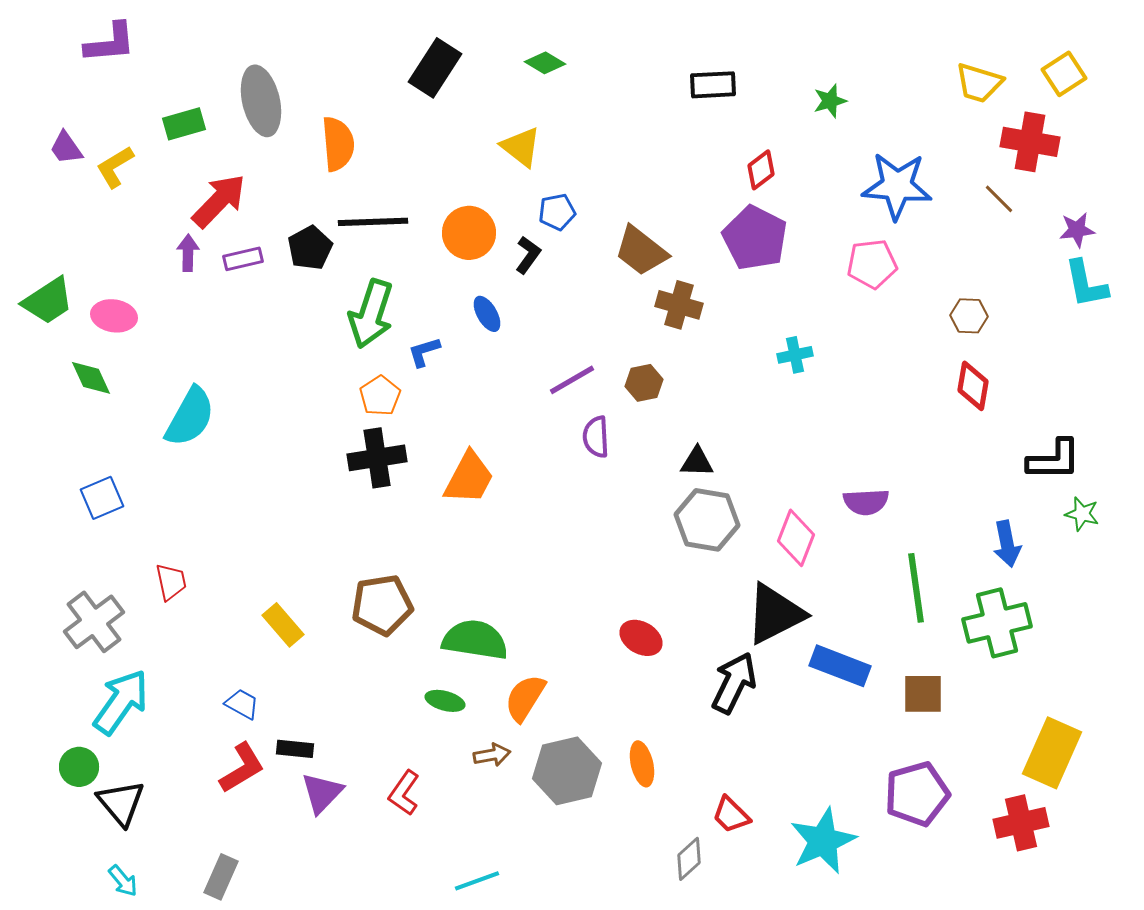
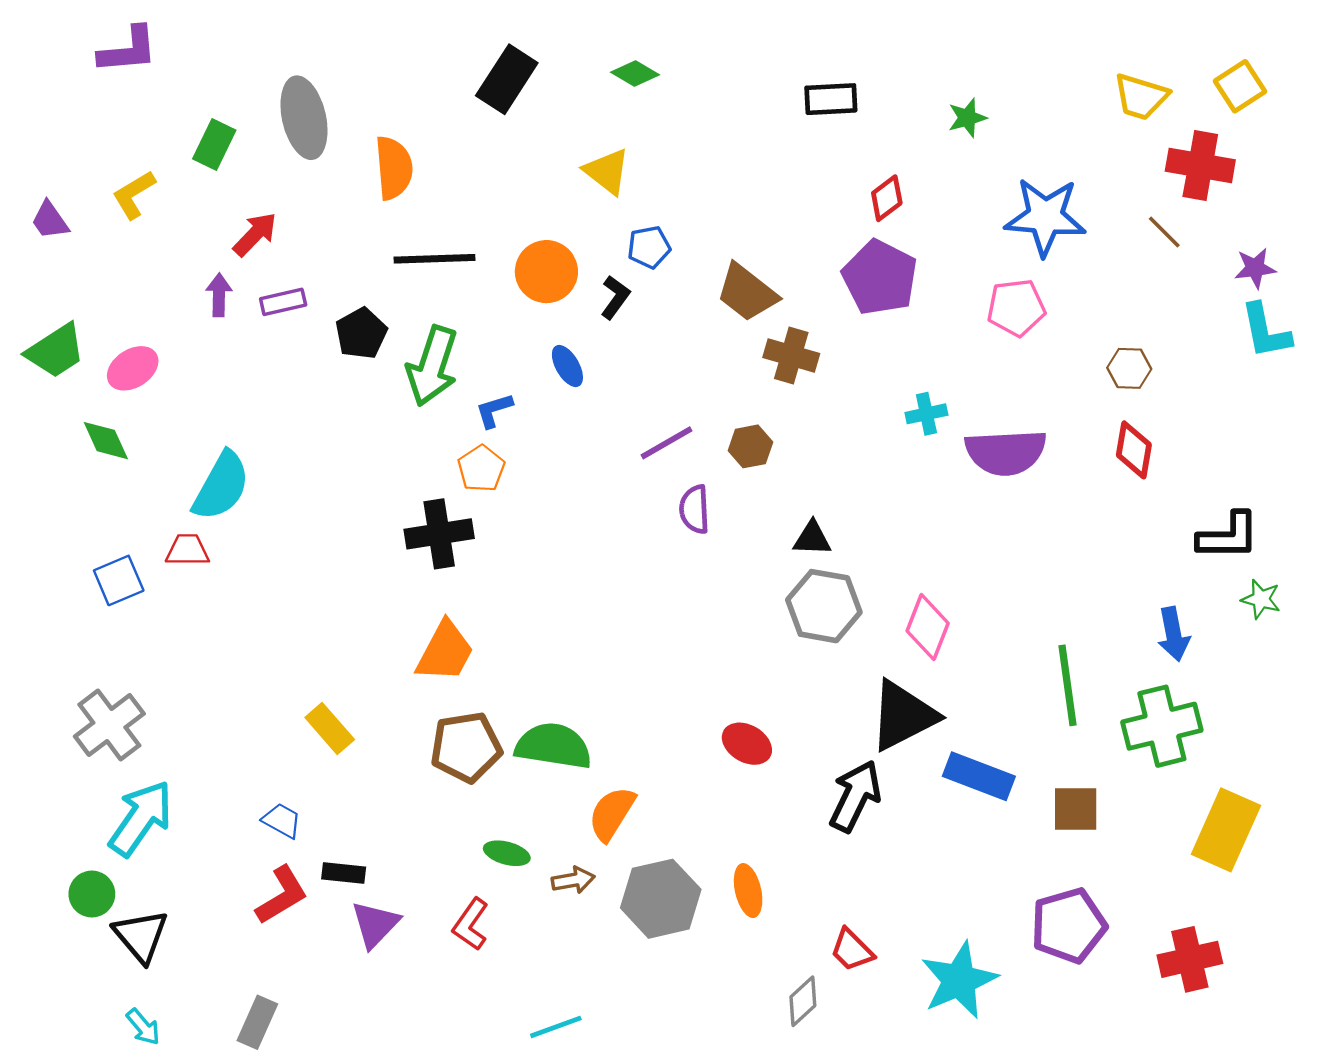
green rectangle: (184, 124) -> (214, 145), turned -48
purple trapezoid: (66, 148) -> (50, 220), moved
red arrow: (219, 201) -> (255, 234), size x0.7
black pentagon: (310, 248) -> (361, 333), moved
pink ellipse: (114, 316) -> (133, 368), turned -42
orange pentagon: (380, 396) -> (481, 469), moved
orange trapezoid: (469, 478) -> (445, 652), moved
purple semicircle: (866, 502) -> (1006, 452), moved, size x1.5
red trapezoid: (171, 582) -> (187, 550), moved, turned -78
brown pentagon: (382, 605) -> (466, 747), moved
green ellipse: (445, 701) -> (507, 853), moved
yellow rectangle: (1052, 753) -> (1226, 830), moved

